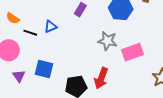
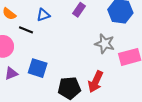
blue triangle: (51, 26) -> (43, 15), moved
purple triangle: (19, 76) -> (11, 74), turned 40

